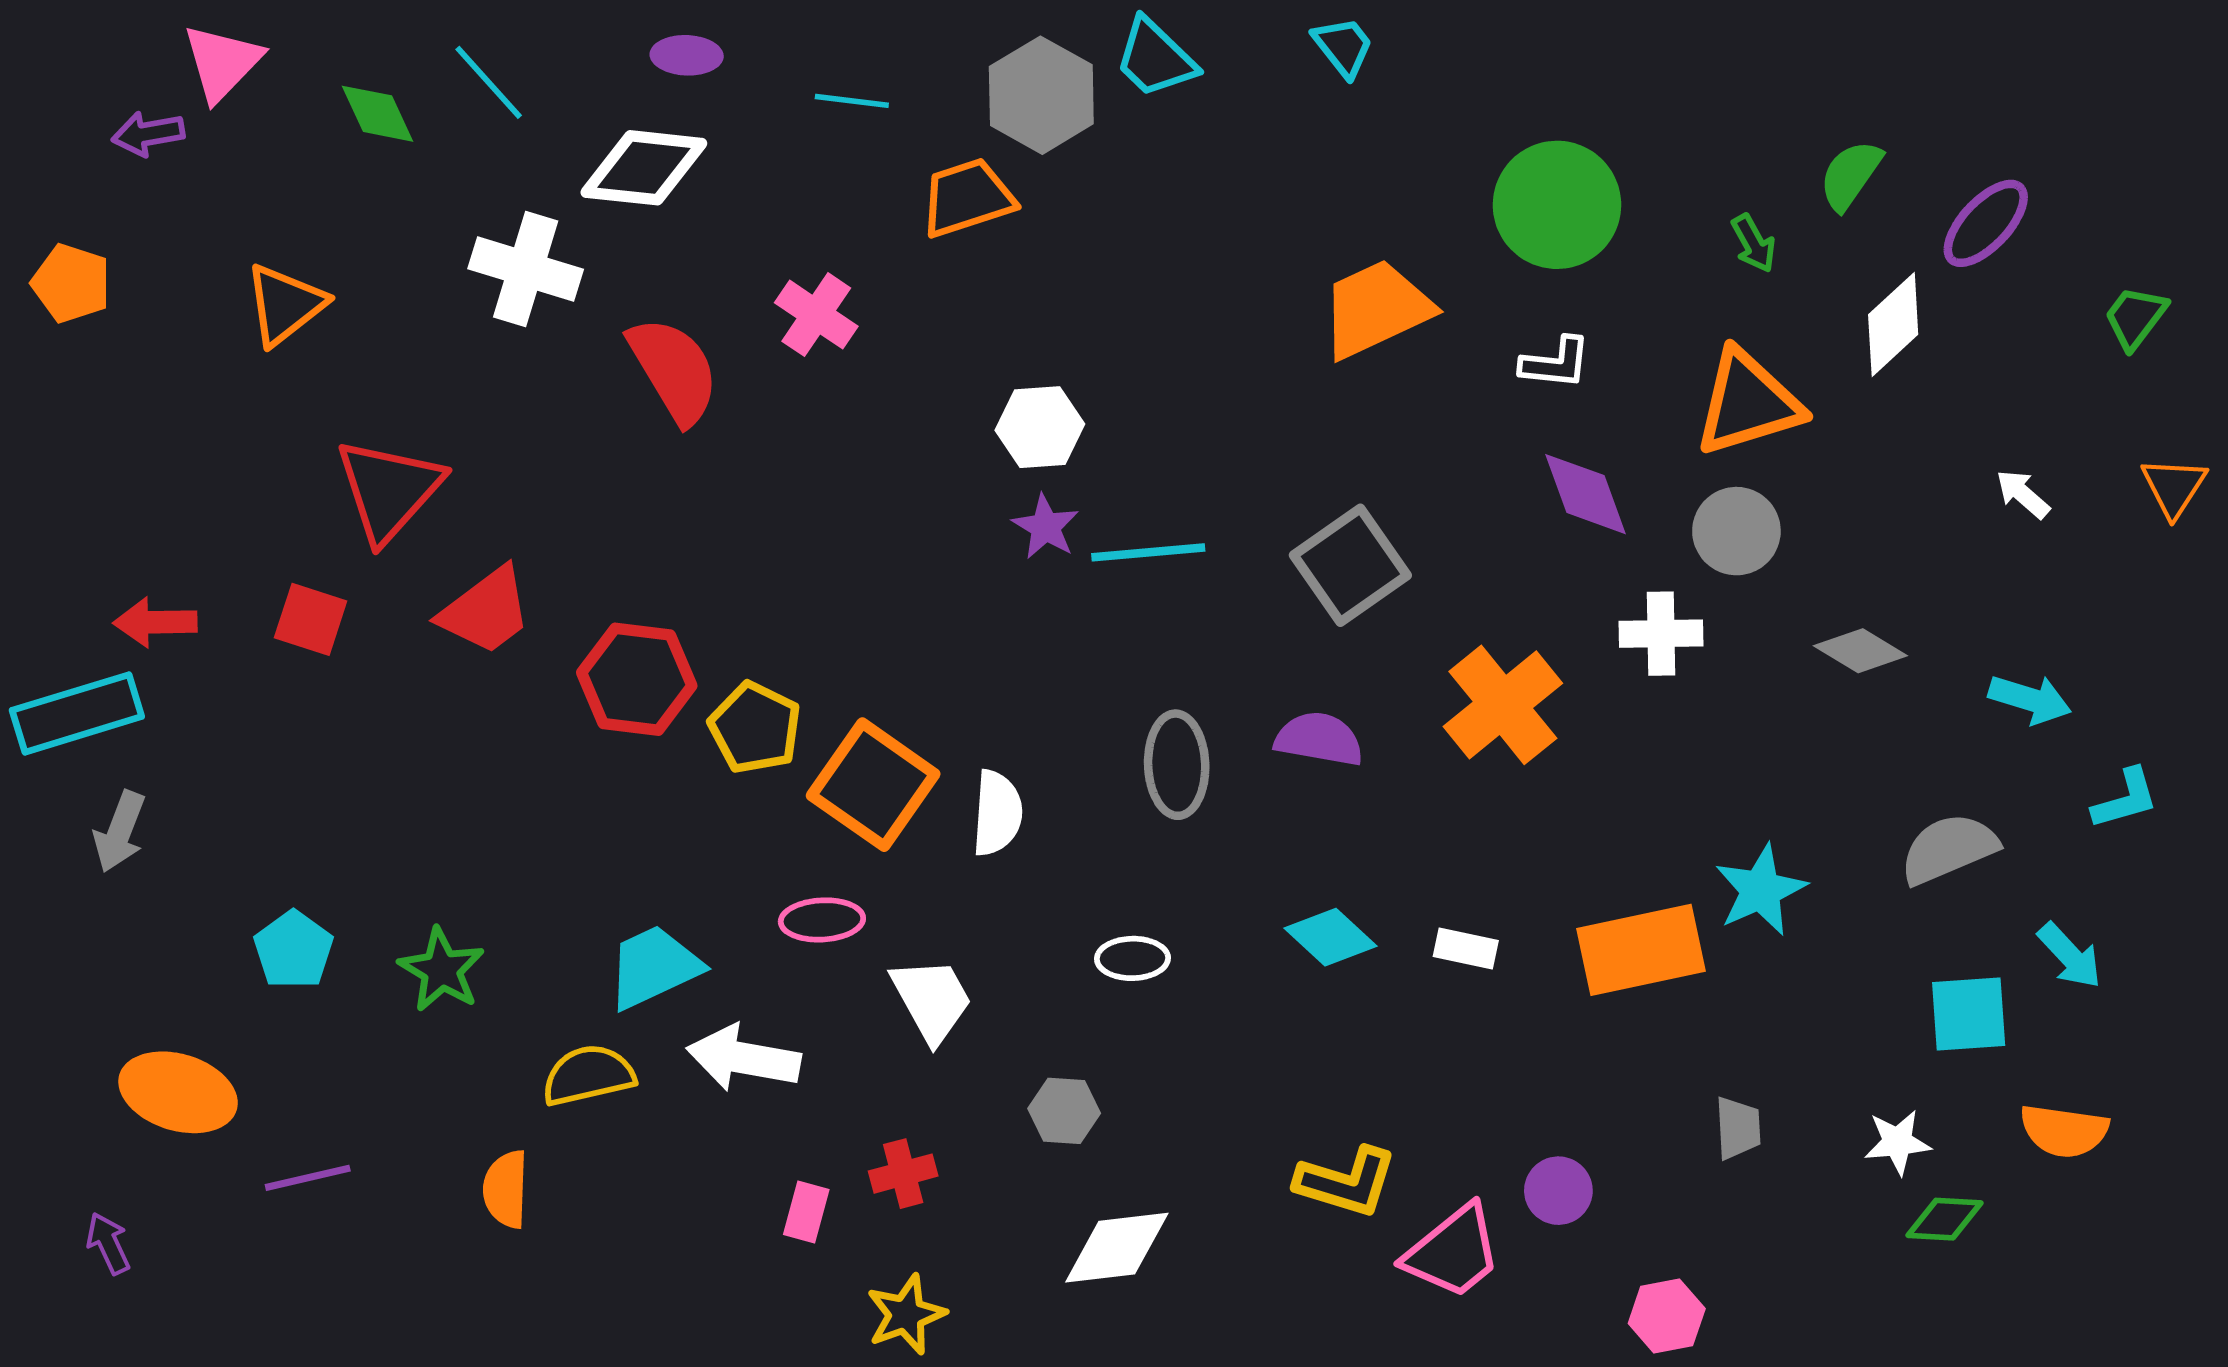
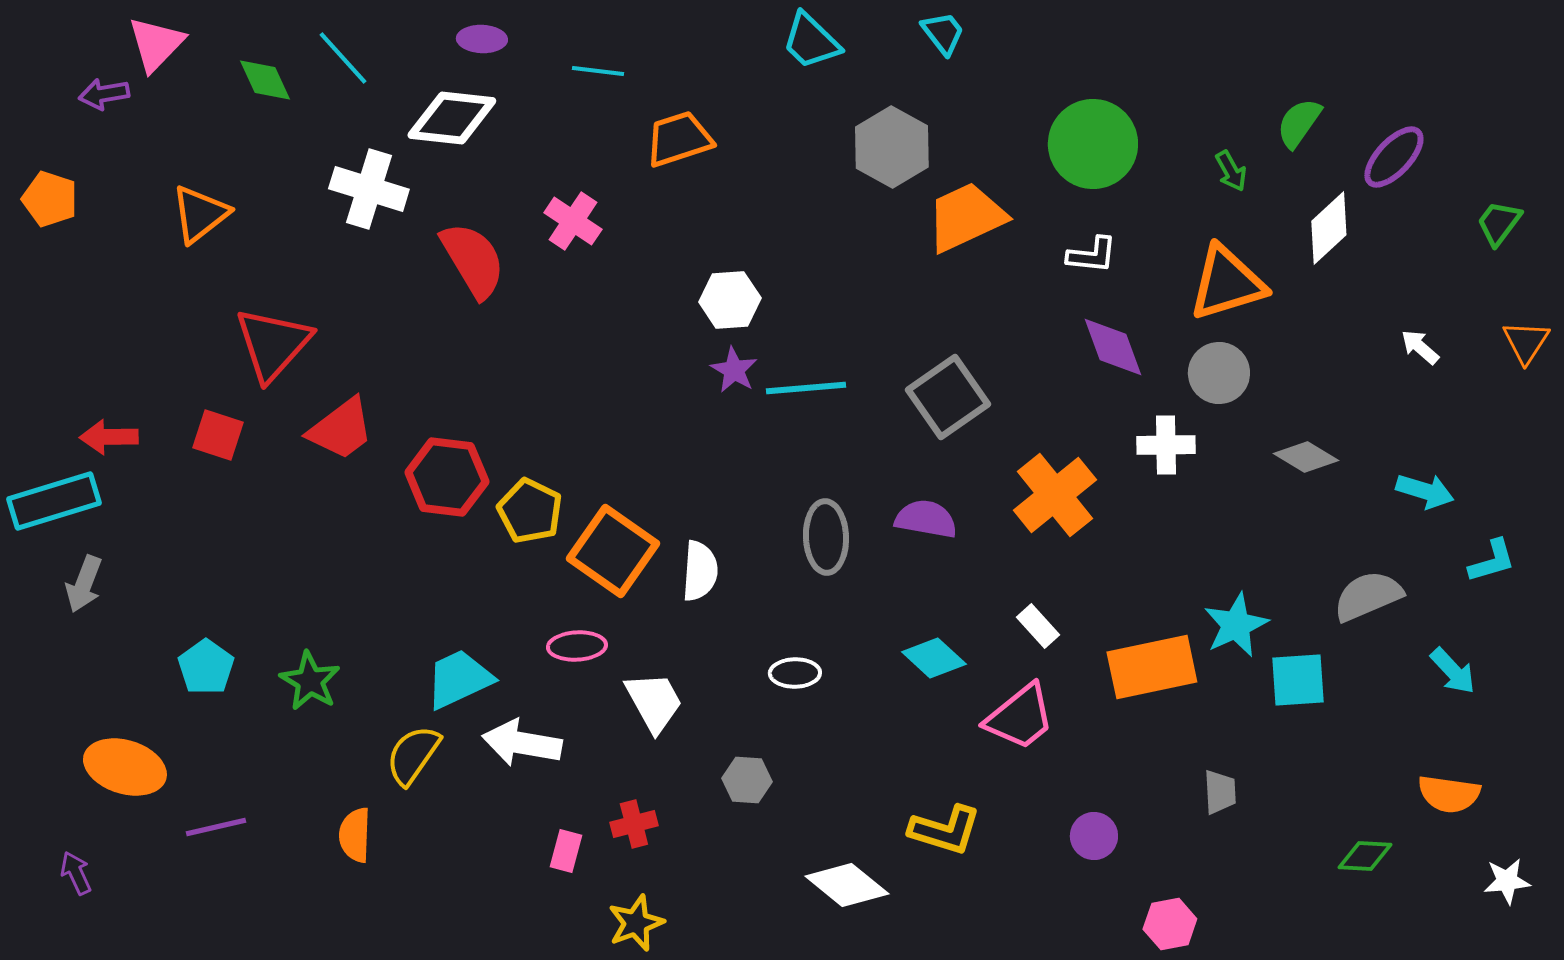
gray hexagon: (1041, 95) -> (892, 147), moved
white rectangle: (1466, 948) -> (1038, 626), moved, turned 36
cyan square: (1969, 1014) -> (1298, 680), moved
yellow semicircle: (588, 1075) -> (413, 755), turned -42
white star: (1897, 1142) -> (1507, 881), moved
white diamond: (1117, 1248) -> (847, 885), moved, turned 46
pink trapezoid: (1453, 1252) -> (1020, 717), moved

